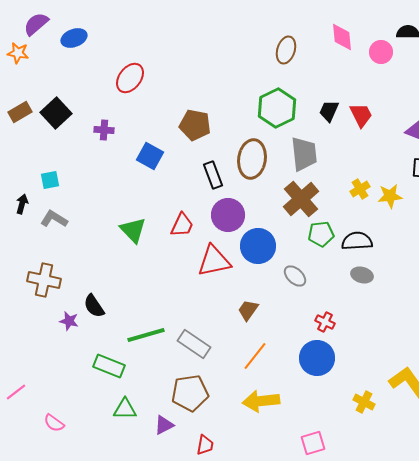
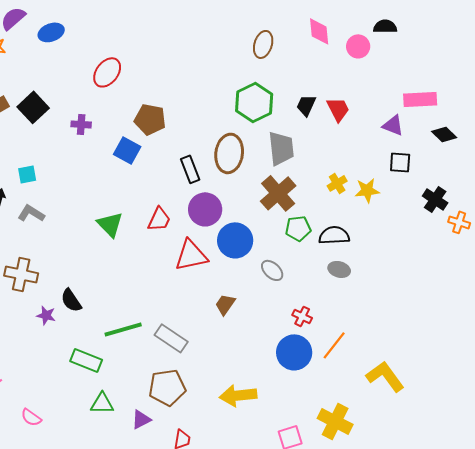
brown pentagon: (195, 125) -> (150, 119), moved
orange line: (255, 356) -> (334, 345), moved
yellow cross: (364, 402) -> (335, 421), moved, size x1.6

